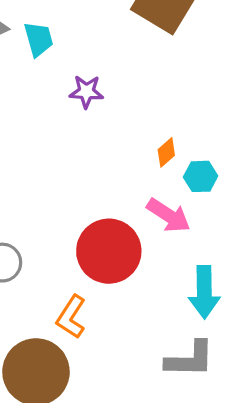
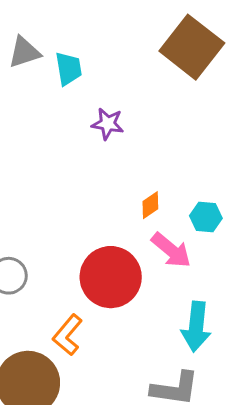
orange diamond: (166, 152) -> (150, 205), moved

